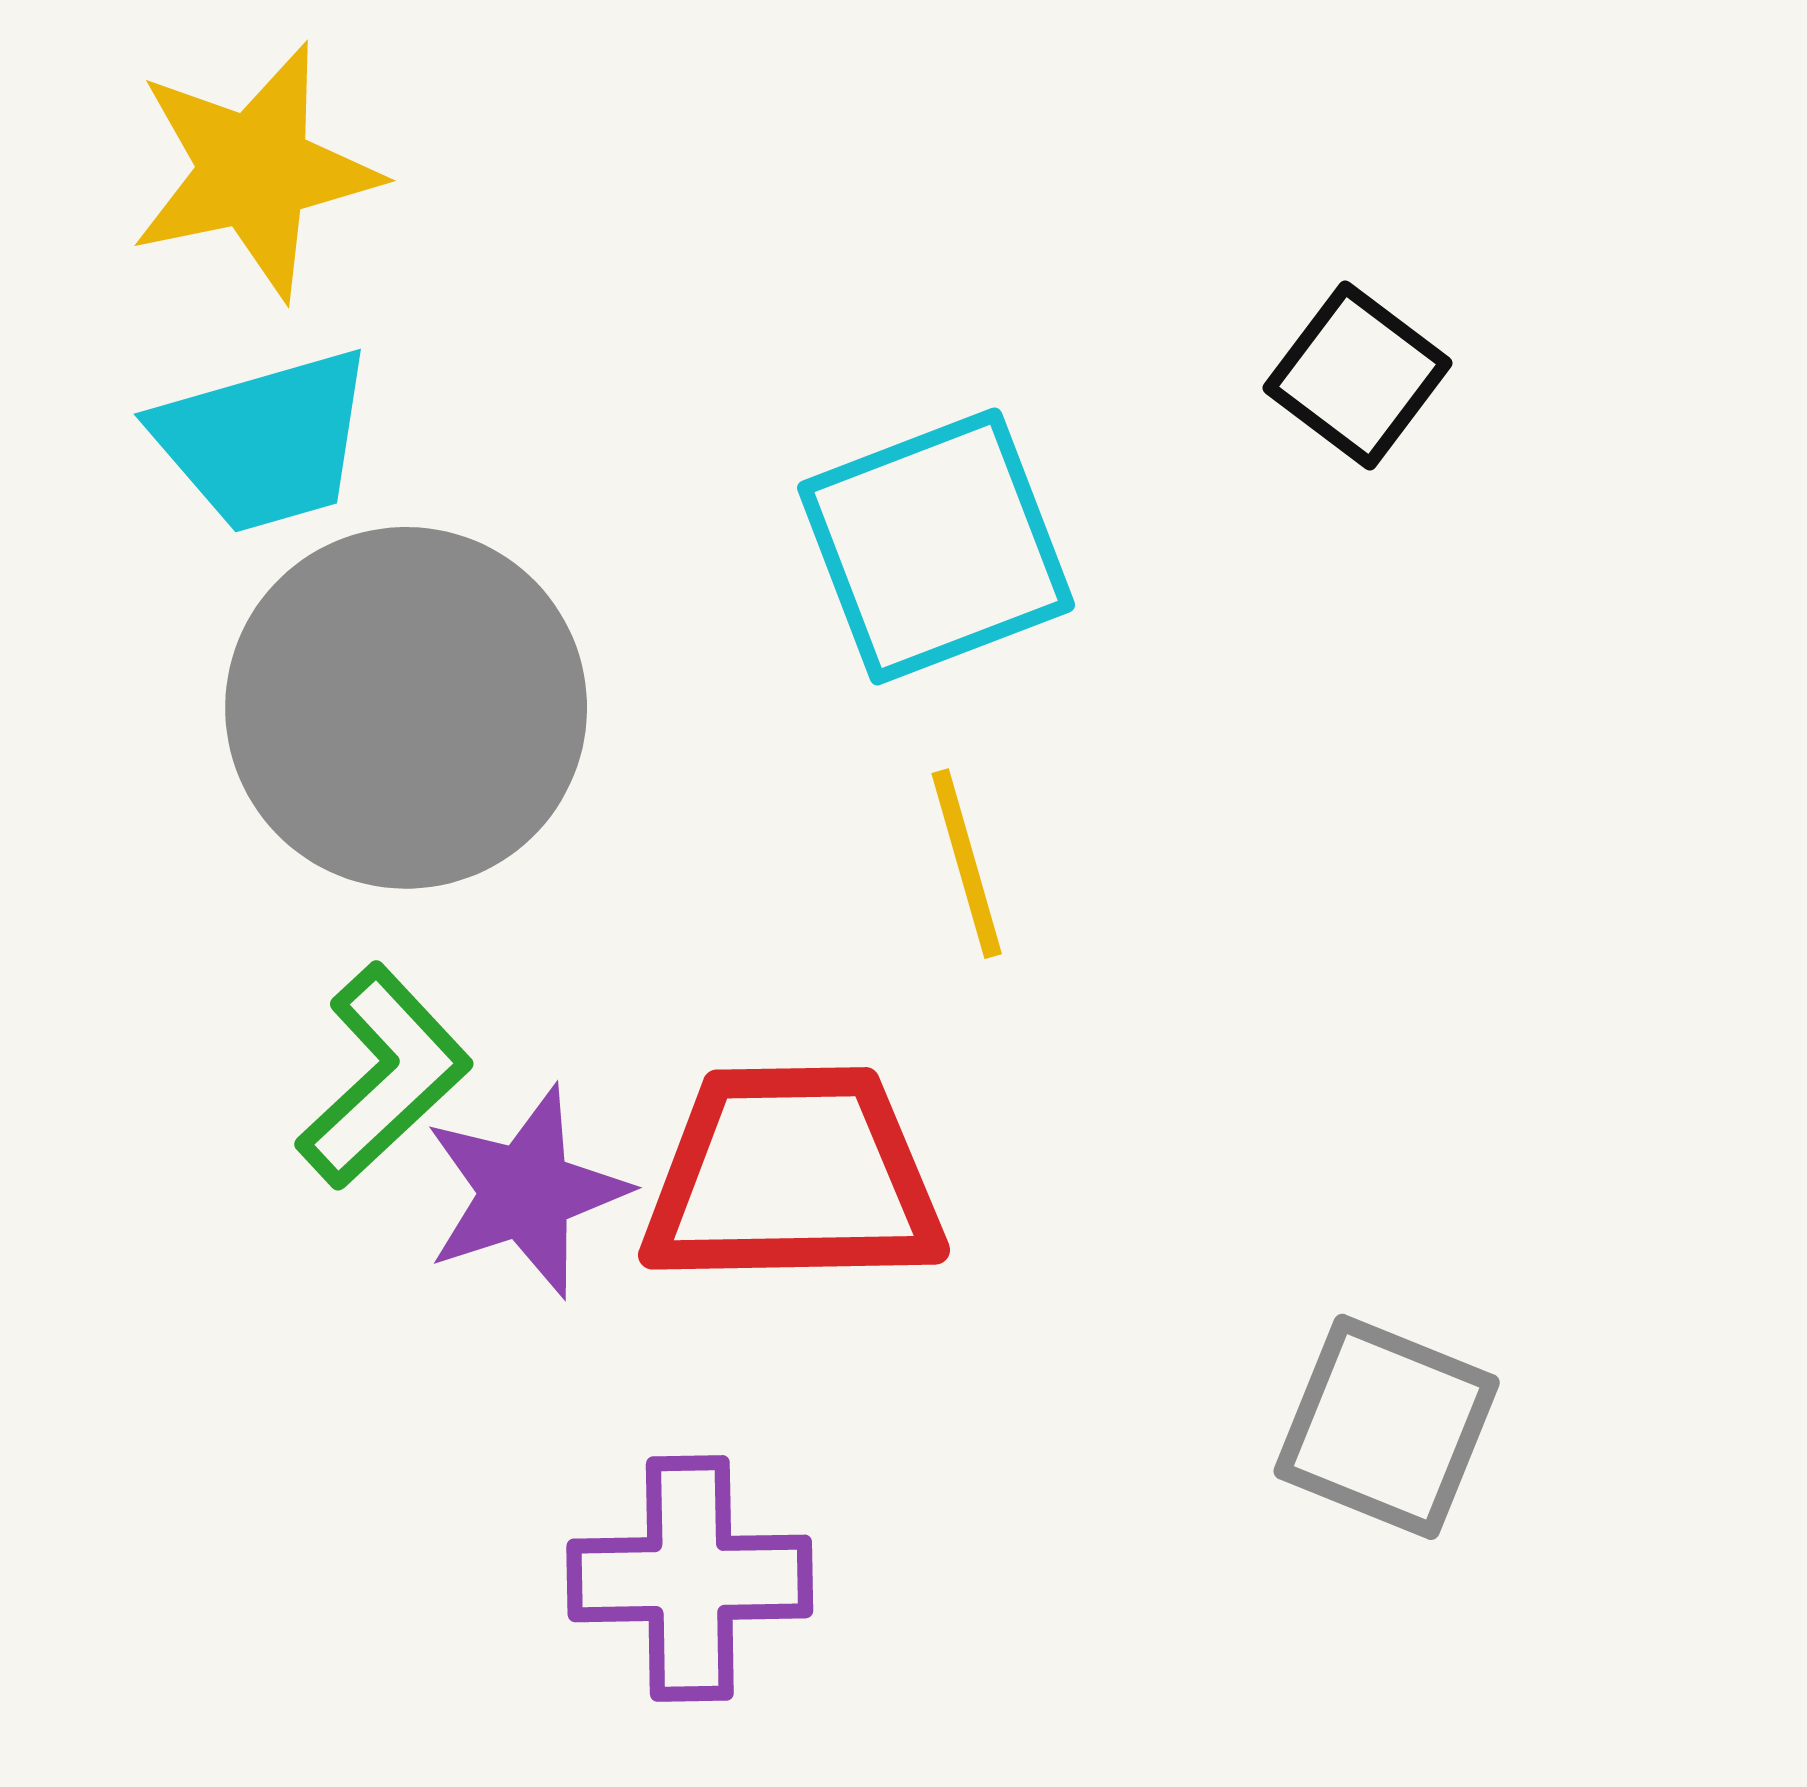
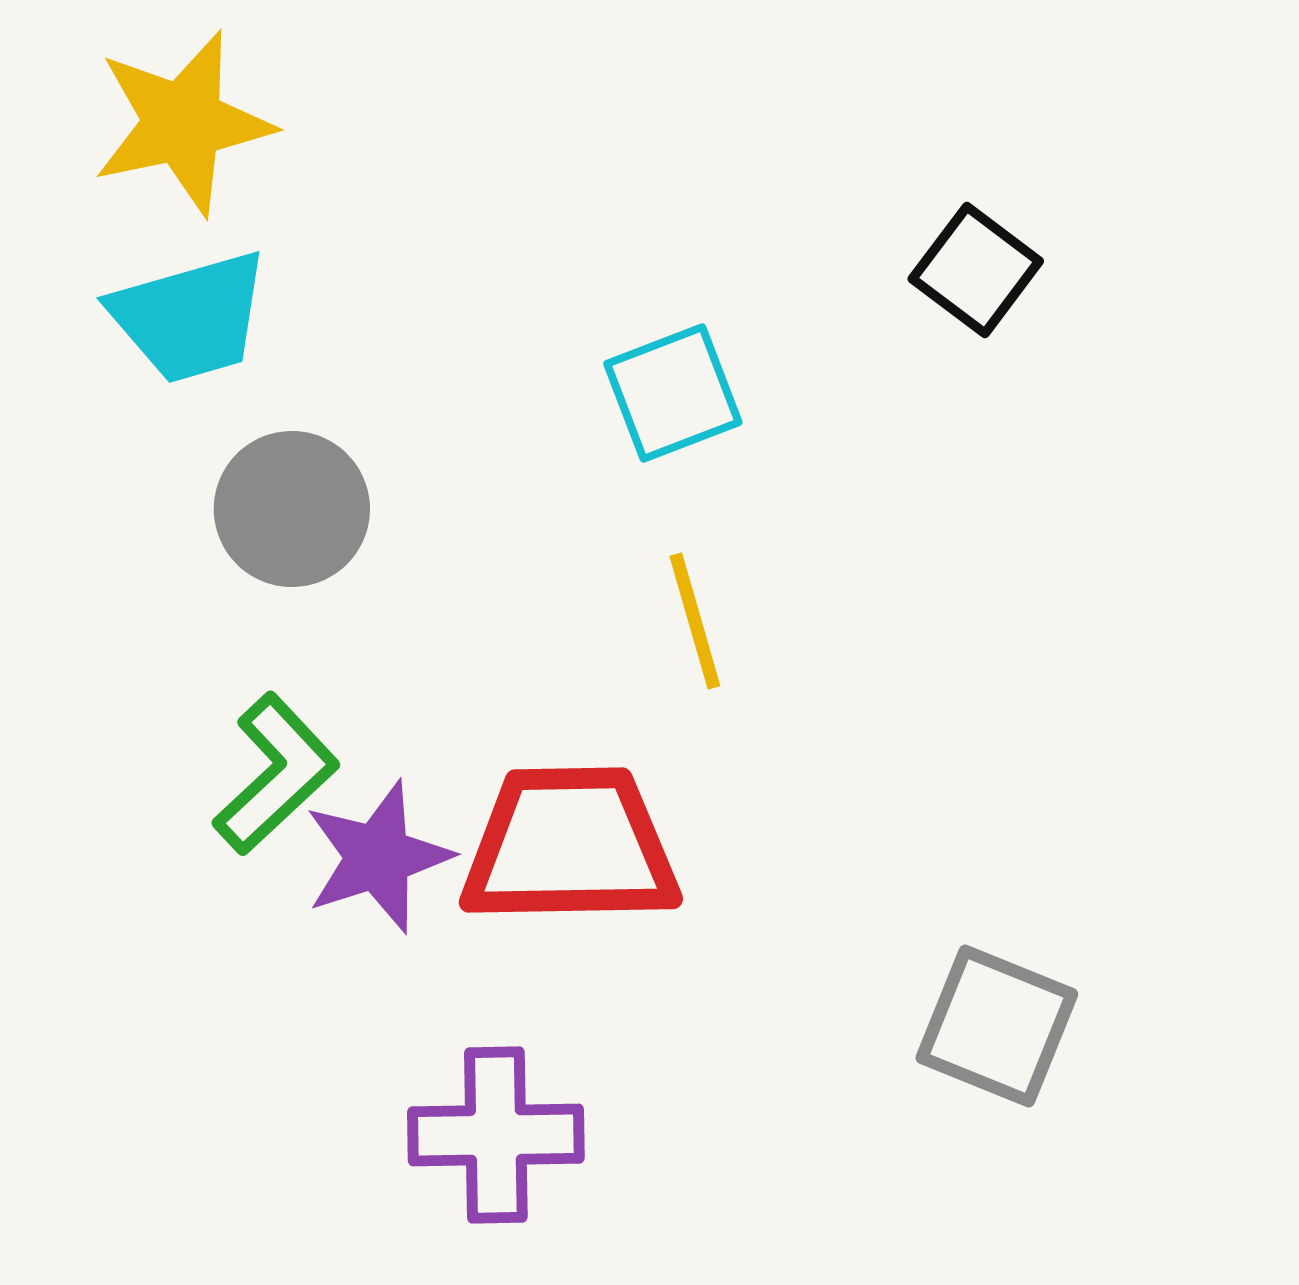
cyan square: (936, 546) -> (673, 393), size x0.7
gray circle: (406, 708) -> (292, 509), size x0.6

